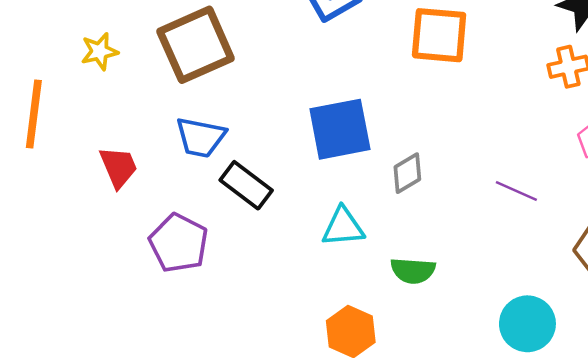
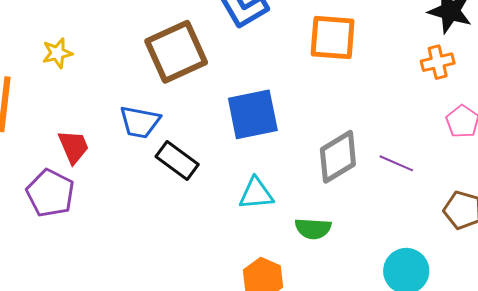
brown square: (196, 45) -> (176, 52), moved
gray diamond: (407, 173) -> (338, 157), moved, size x1.6
purple pentagon: (179, 243) -> (50, 193), moved

